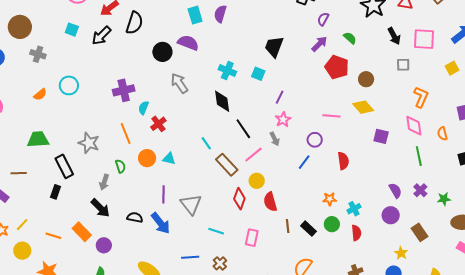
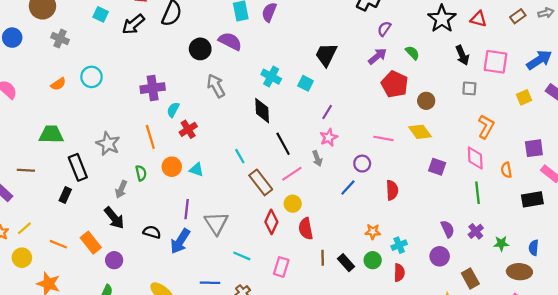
blue arrow: (161, 223) -> (180, 241), turned 65

